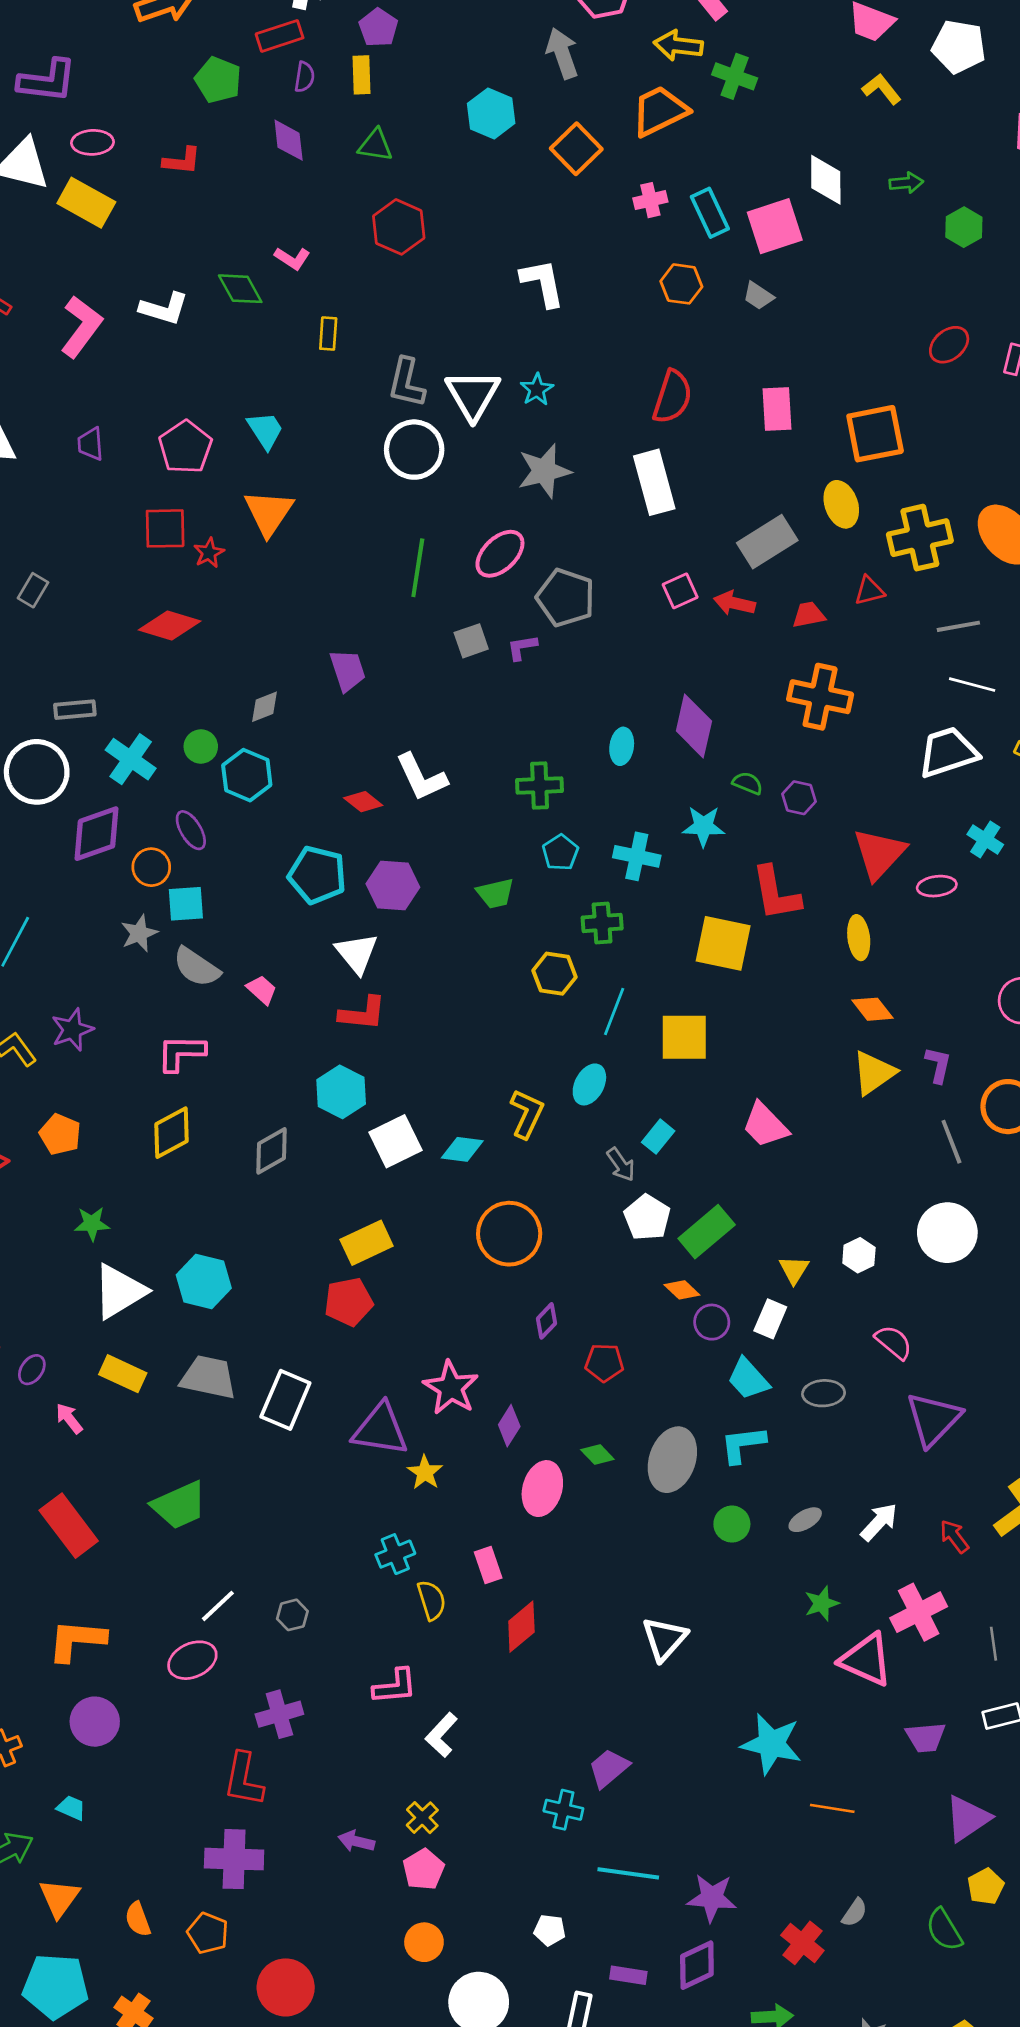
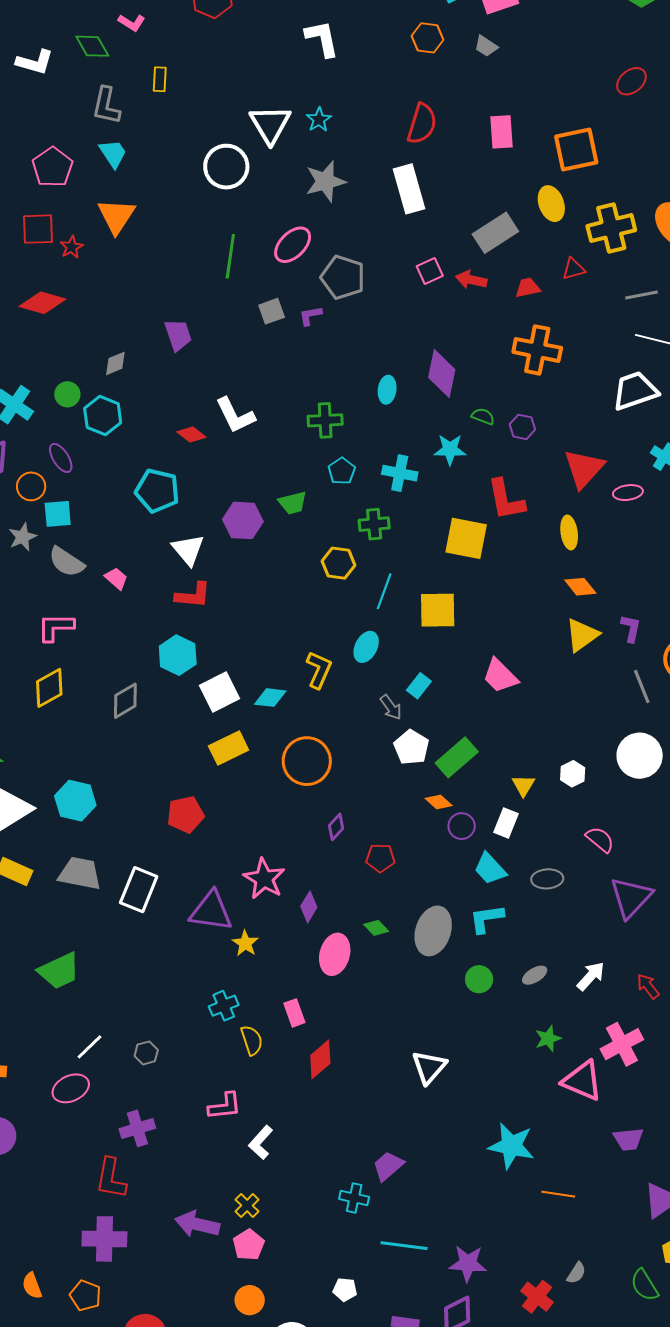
gray L-shape: (406, 383) -> (106, 106), moved
purple hexagon: (393, 885) -> (243, 520), moved
yellow rectangle: (367, 1243) -> (229, 748), moved
purple arrow: (356, 1841) -> (197, 1224), size x1.6

